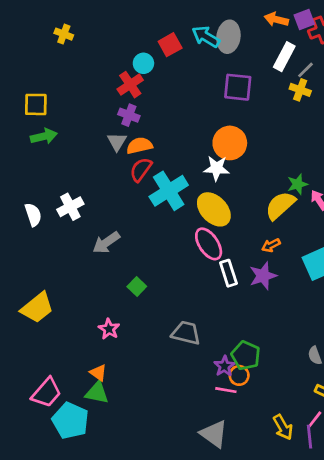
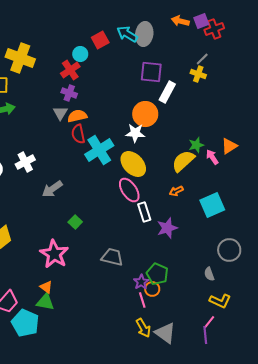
yellow cross: (64, 34) -> (20, 58), moved, size x2.0
white rectangle: (284, 57) -> (167, 92), moved
red semicircle: (141, 170) -> (78, 134), turned -48
purple star: (263, 276) -> (167, 228), moved
pink star: (109, 329) -> (54, 254), size x1.8
pink line: (226, 390) -> (142, 300), turned 63
yellow arrow: (283, 427) -> (143, 328), moved
gray triangle: (214, 434) -> (165, 333), moved

